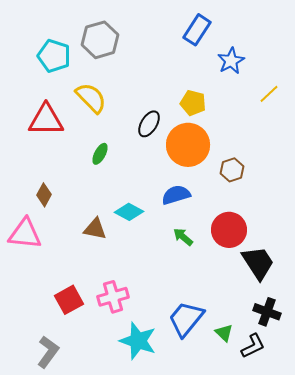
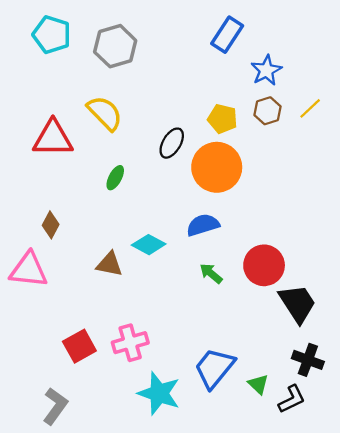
cyan pentagon: (54, 56) -> (52, 35), moved
brown hexagon: (232, 170) -> (267, 111), moved

